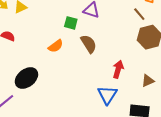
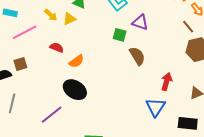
orange semicircle: (56, 46) -> (76, 61), moved
black ellipse: (26, 78) -> (75, 90), turned 70

